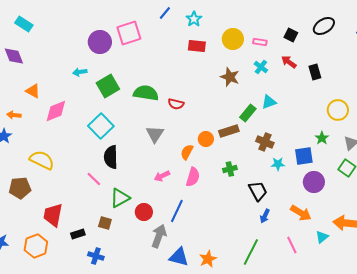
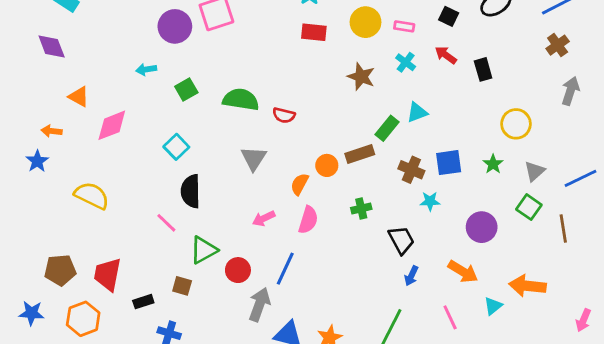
green square: (108, 86) -> (186, 89), size x0.7
cyan square: (101, 126) -> (176, 147), size x0.7
blue square: (304, 156) -> (449, 163), moved
brown pentagon: (20, 188) -> (60, 270), moved

